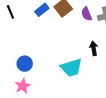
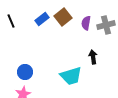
purple semicircle: (87, 14) -> (86, 23), turned 32

